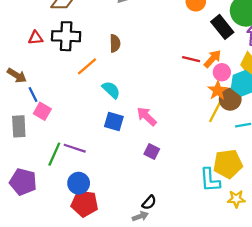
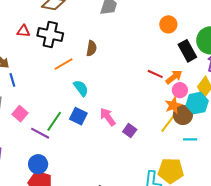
pink square: (42, 111) -> (20, 114), moved
purple square: (152, 151) -> (130, 131), moved
green line: (54, 154) -> (54, 121), moved

